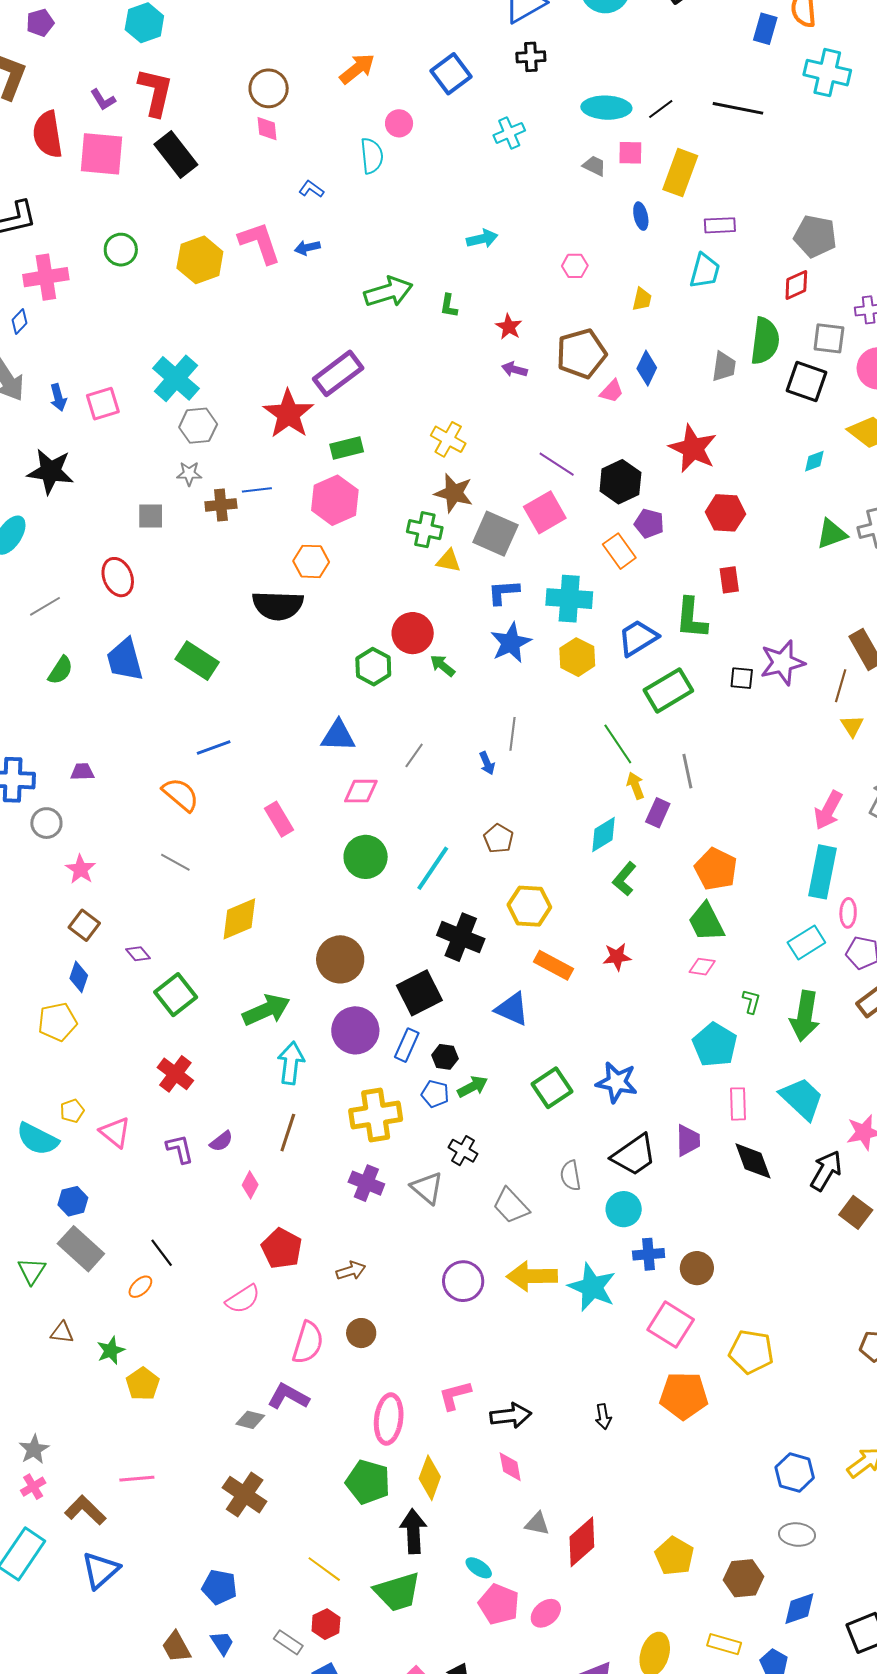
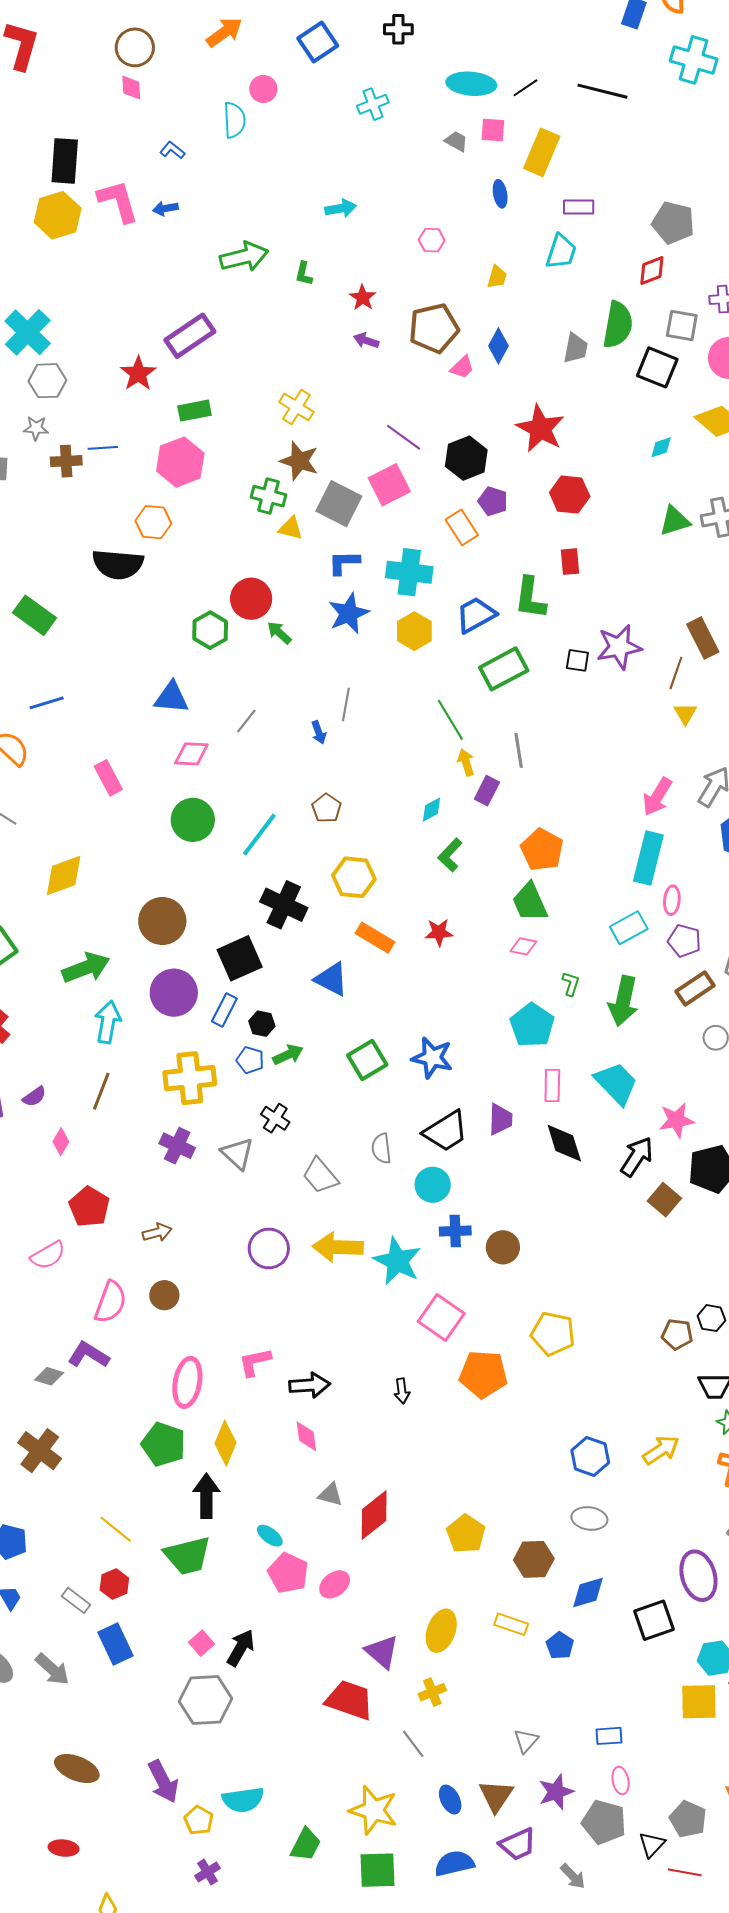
black rectangle: (176, 155) -> (65, 161), moved, turned 39
red star: (288, 414) -> (138, 374), size x0.7
cyan diamond: (603, 834) -> (432, 810), size x0.7
pink square: (671, 1325) -> (441, 1318), moved

